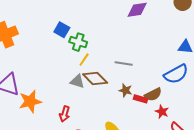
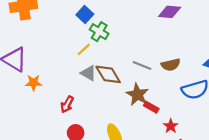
yellow line: (84, 60) -> (84, 49), moved
brown star: (126, 90) -> (137, 95), size x1.5
brown semicircle: (153, 95) -> (171, 65), moved
orange star: (30, 101) -> (34, 83), size x0.7

